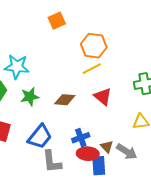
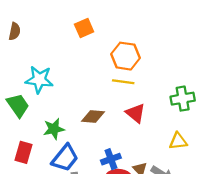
yellow line: (92, 69) -> (123, 82), turned 36
green star: (30, 97) -> (54, 129), moved

